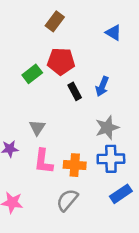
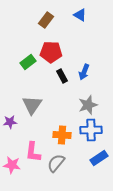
blue triangle: (113, 33) -> (80, 15), moved
gray triangle: (37, 128) -> (32, 105), size x1.5
pink L-shape: (43, 161) -> (33, 152), moved

